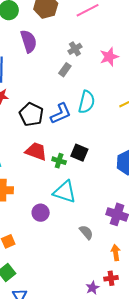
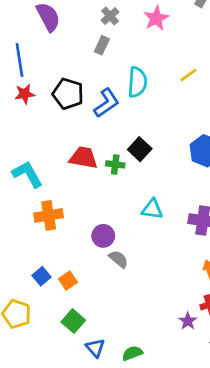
black pentagon: (31, 114) -> (68, 94), moved
black square: (79, 153) -> (140, 149), turned 30
cyan triangle: (65, 192) -> (152, 209), moved, size x0.7
gray semicircle: (86, 232) -> (119, 259), moved

